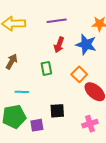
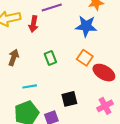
red arrow: (59, 45) -> (33, 24), moved

